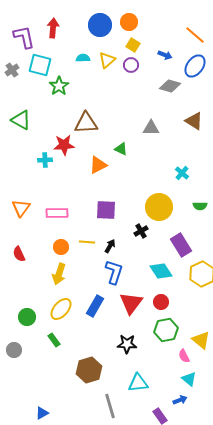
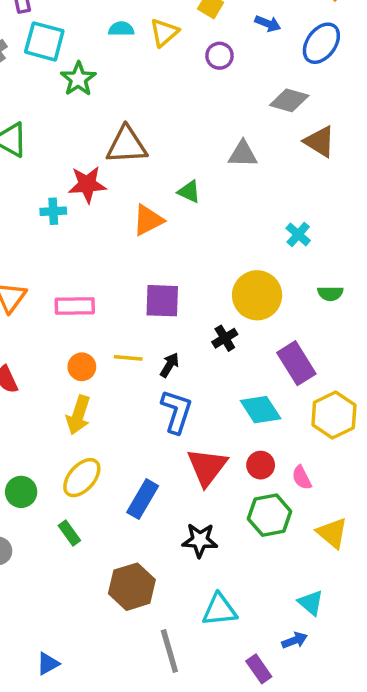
purple circle: (131, 65) -> (220, 56), moved
gray diamond: (170, 86) -> (289, 100), moved
blue rectangle: (95, 306) -> (143, 499), moved
pink semicircle: (184, 356) -> (302, 478), moved

